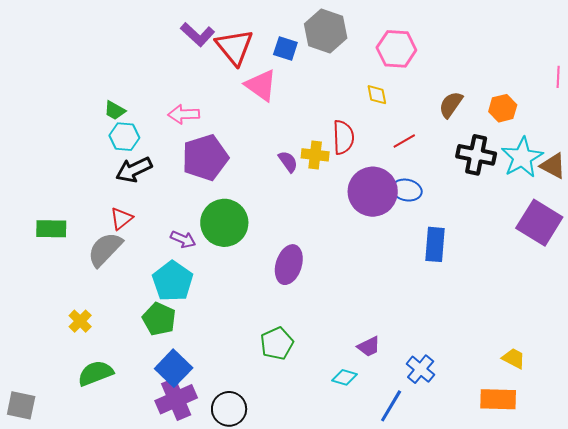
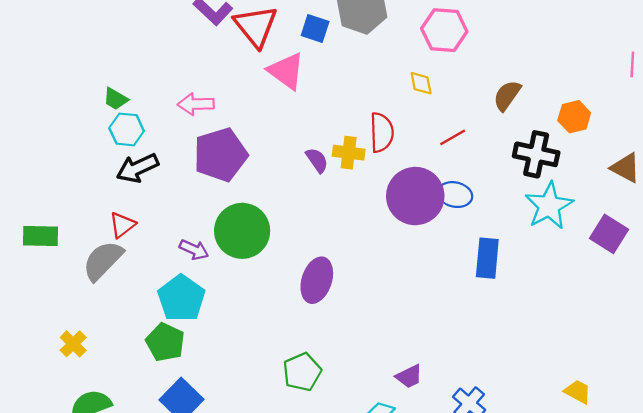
orange hexagon: (503, 108) -> (574, 117), moved
cyan star: (522, 157) -> (549, 206), moved
purple square: (539, 223) -> (609, 234), size x0.7

